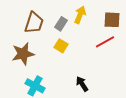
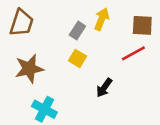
brown trapezoid: (34, 23) -> (22, 23), moved
black arrow: (82, 84) -> (104, 88), moved, turned -112

